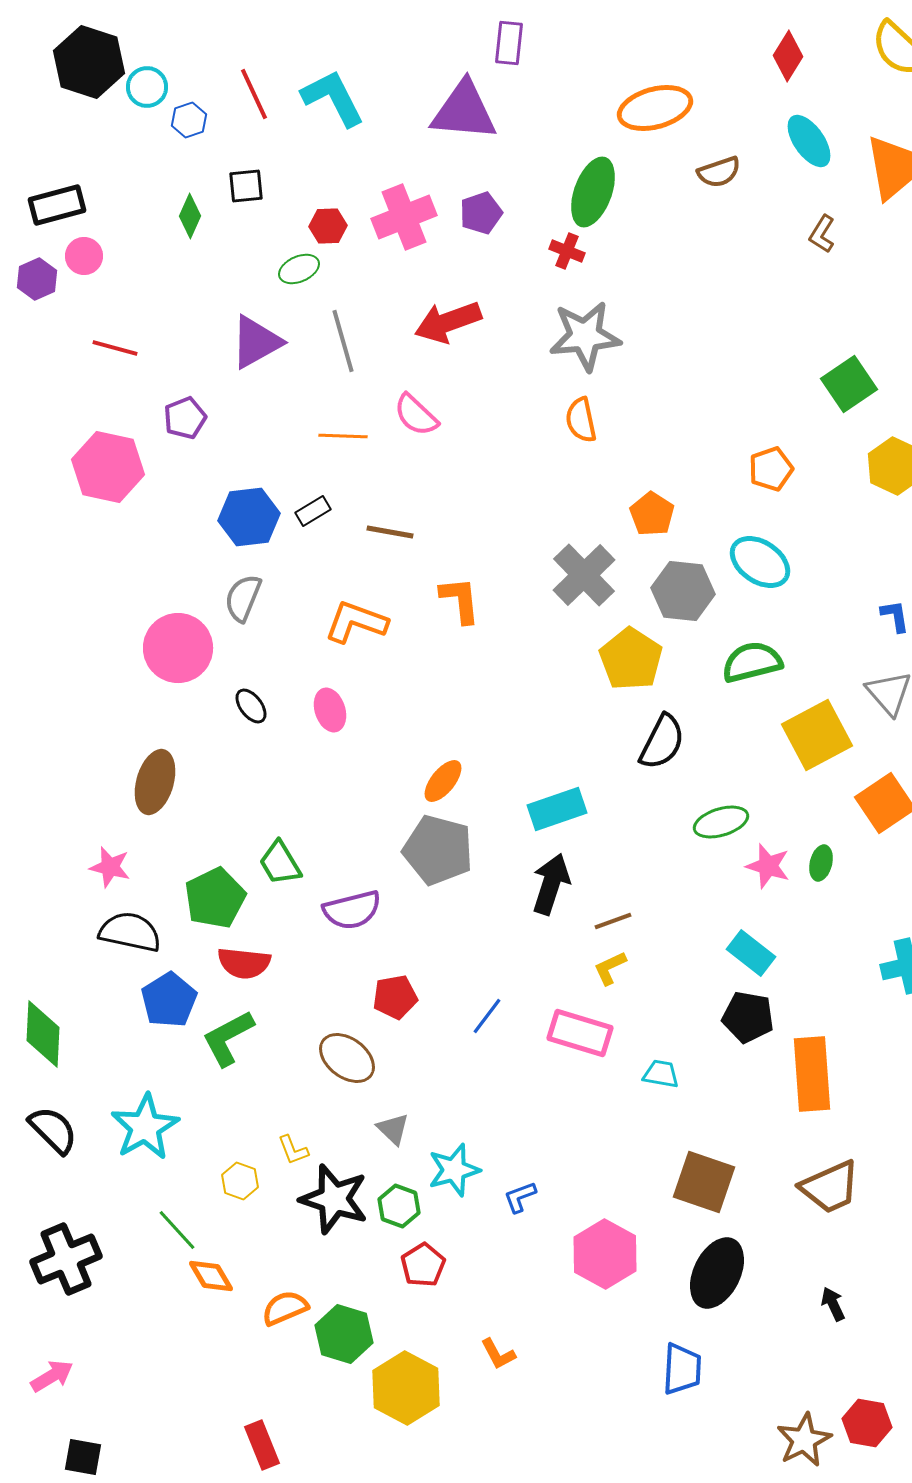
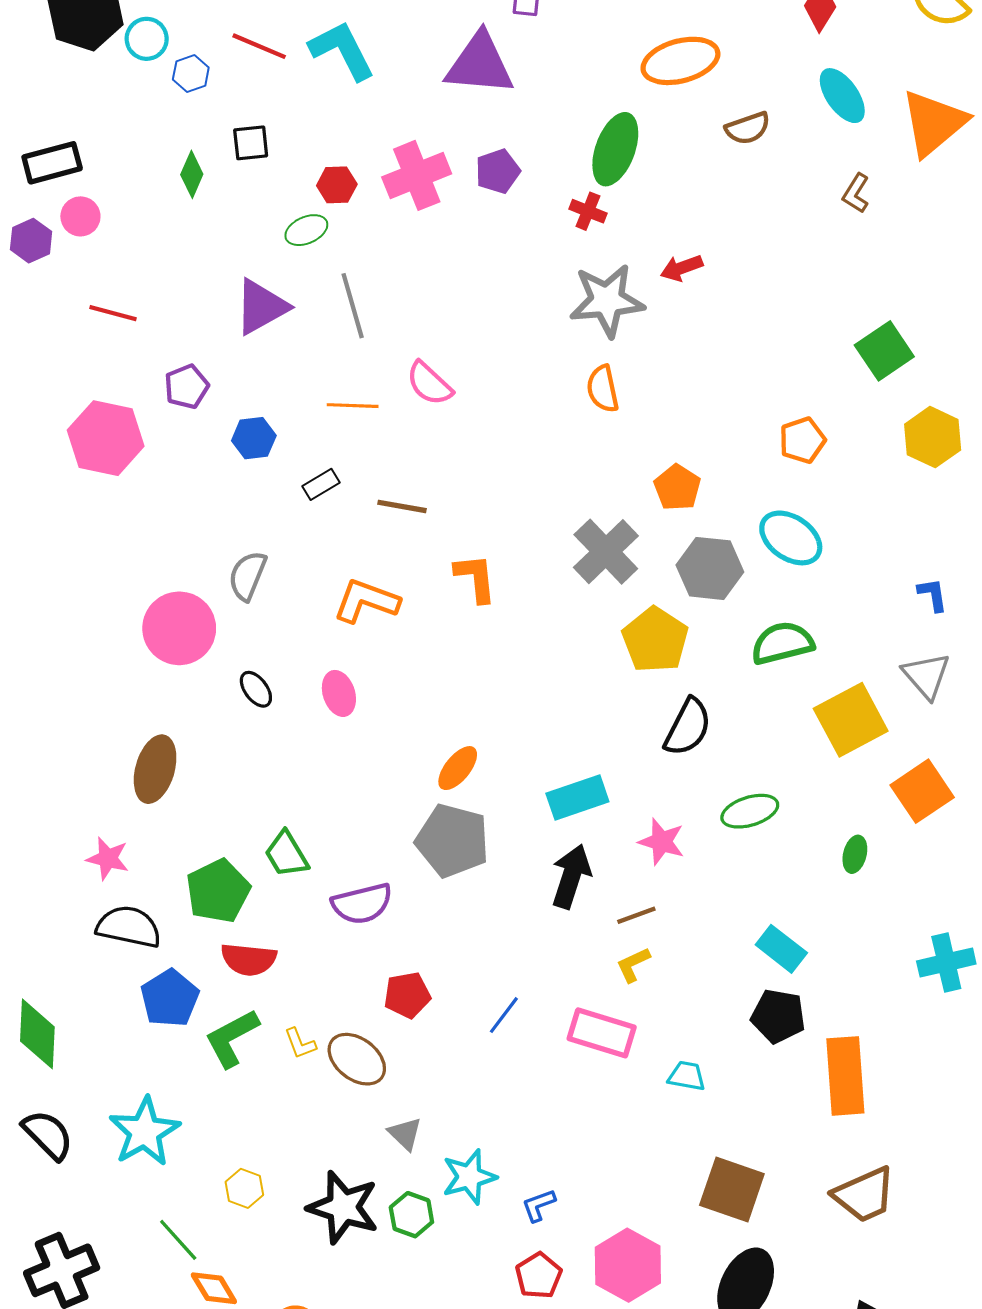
red line: (254, 94) -> (259, 46), turned -42
red arrow: (448, 322) -> (681, 268), moved, size x0.6
blue hexagon: (249, 517) -> (254, 438), moved, size x0.7
pink star: (768, 866) -> (662, 842), moved
yellow L-shape: (293, 1150) -> (300, 1043), moved
red pentagon: (423, 1265) -> (539, 1276), moved

